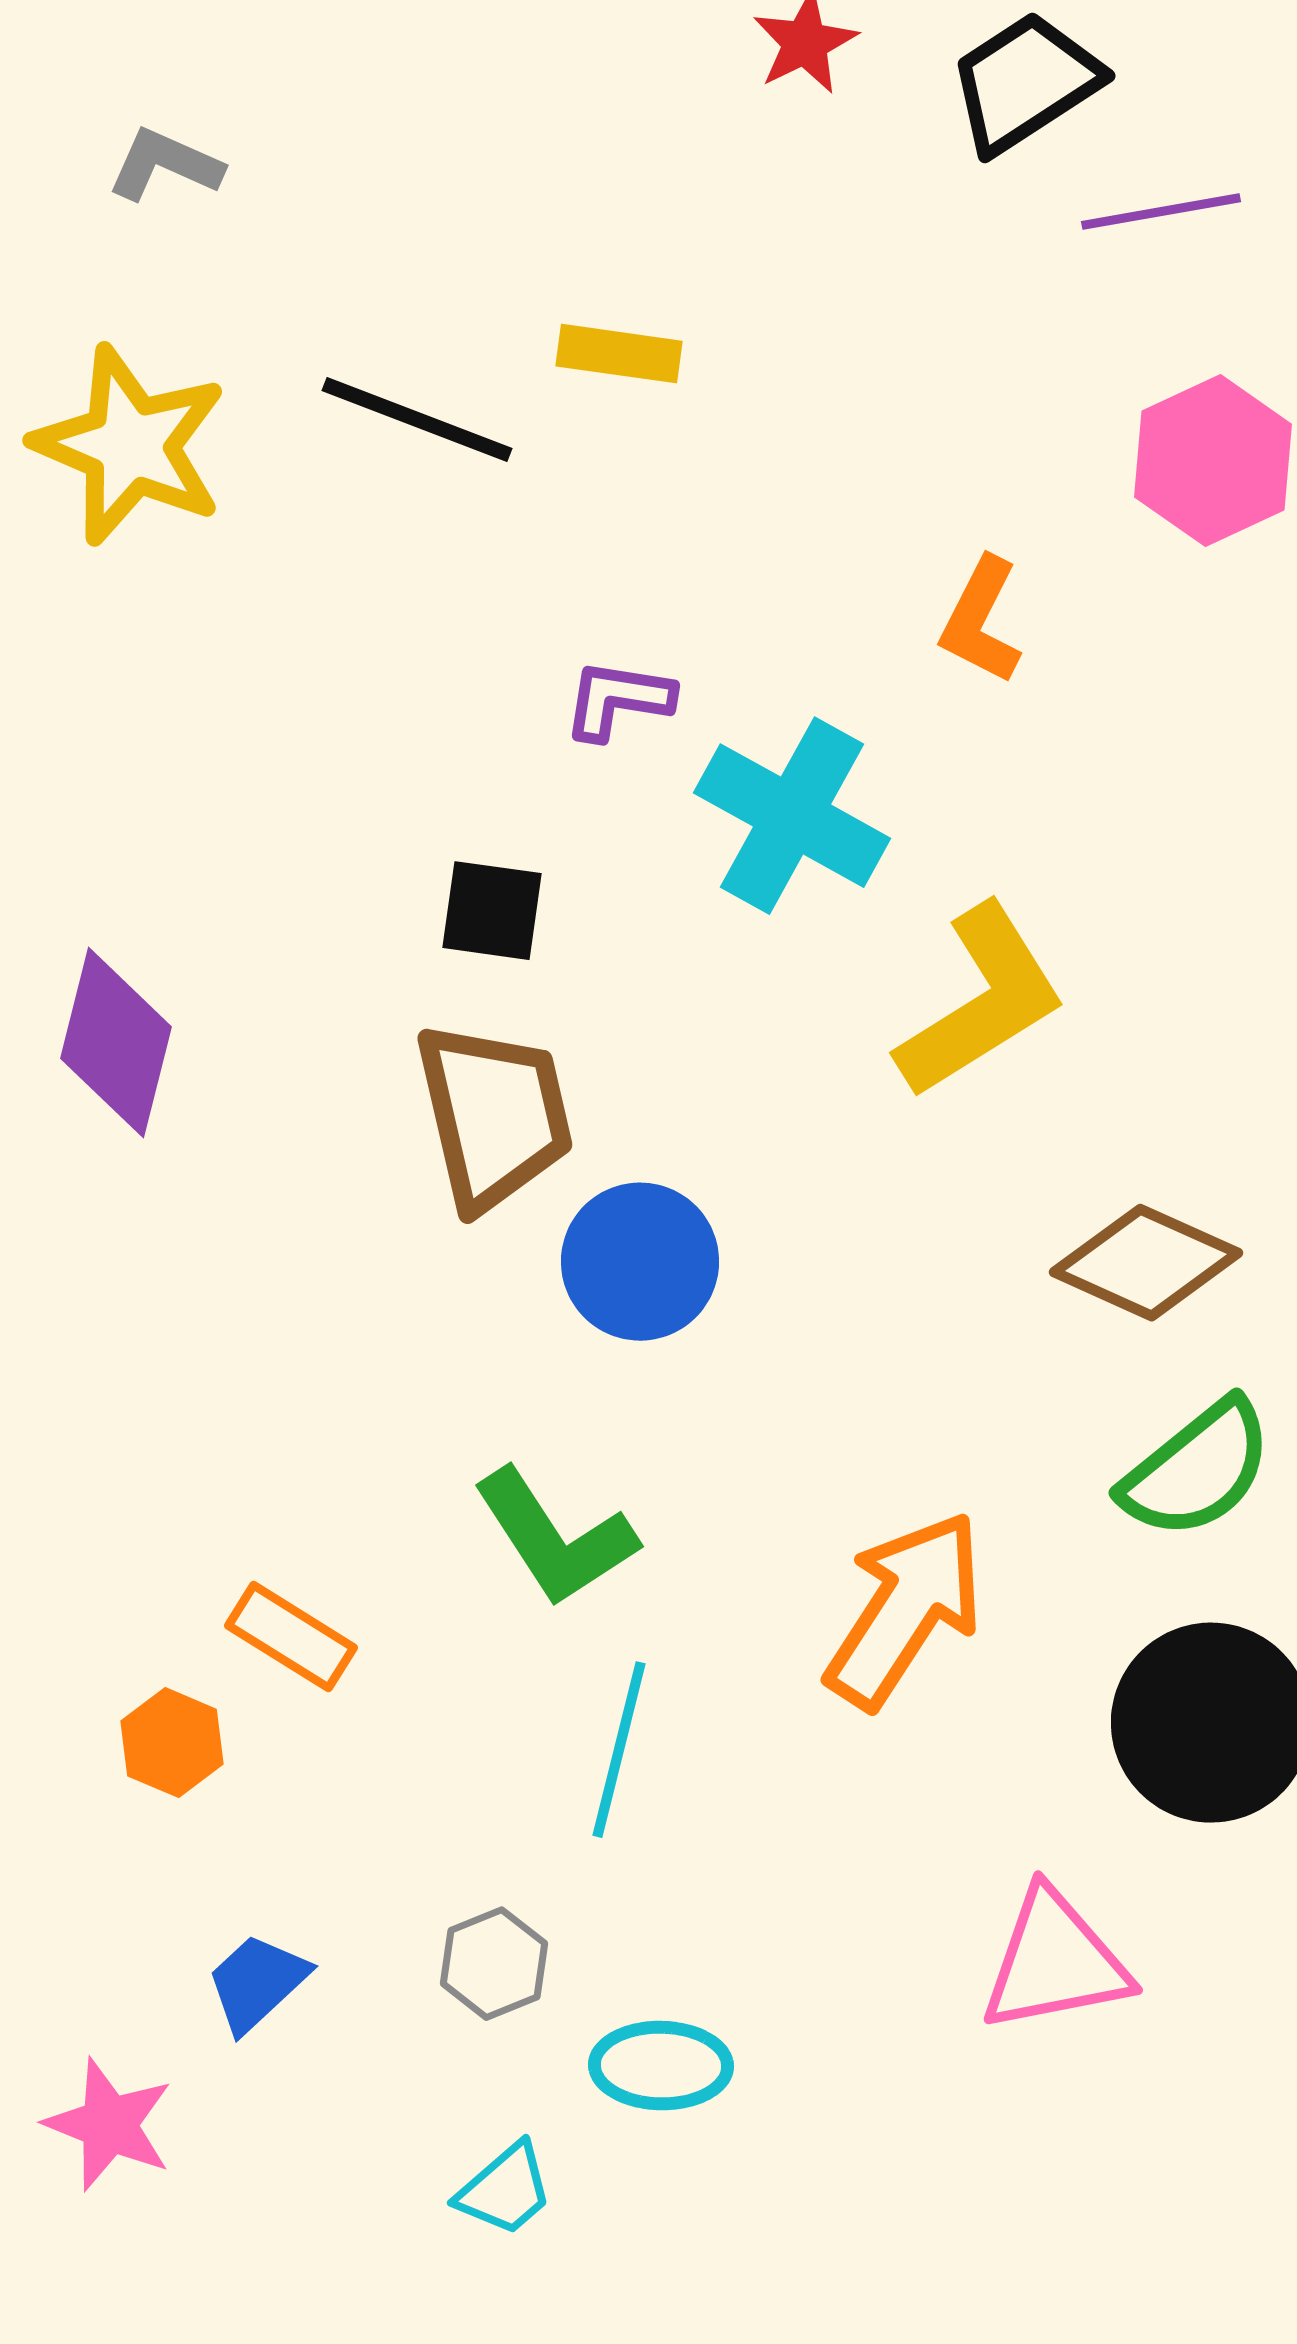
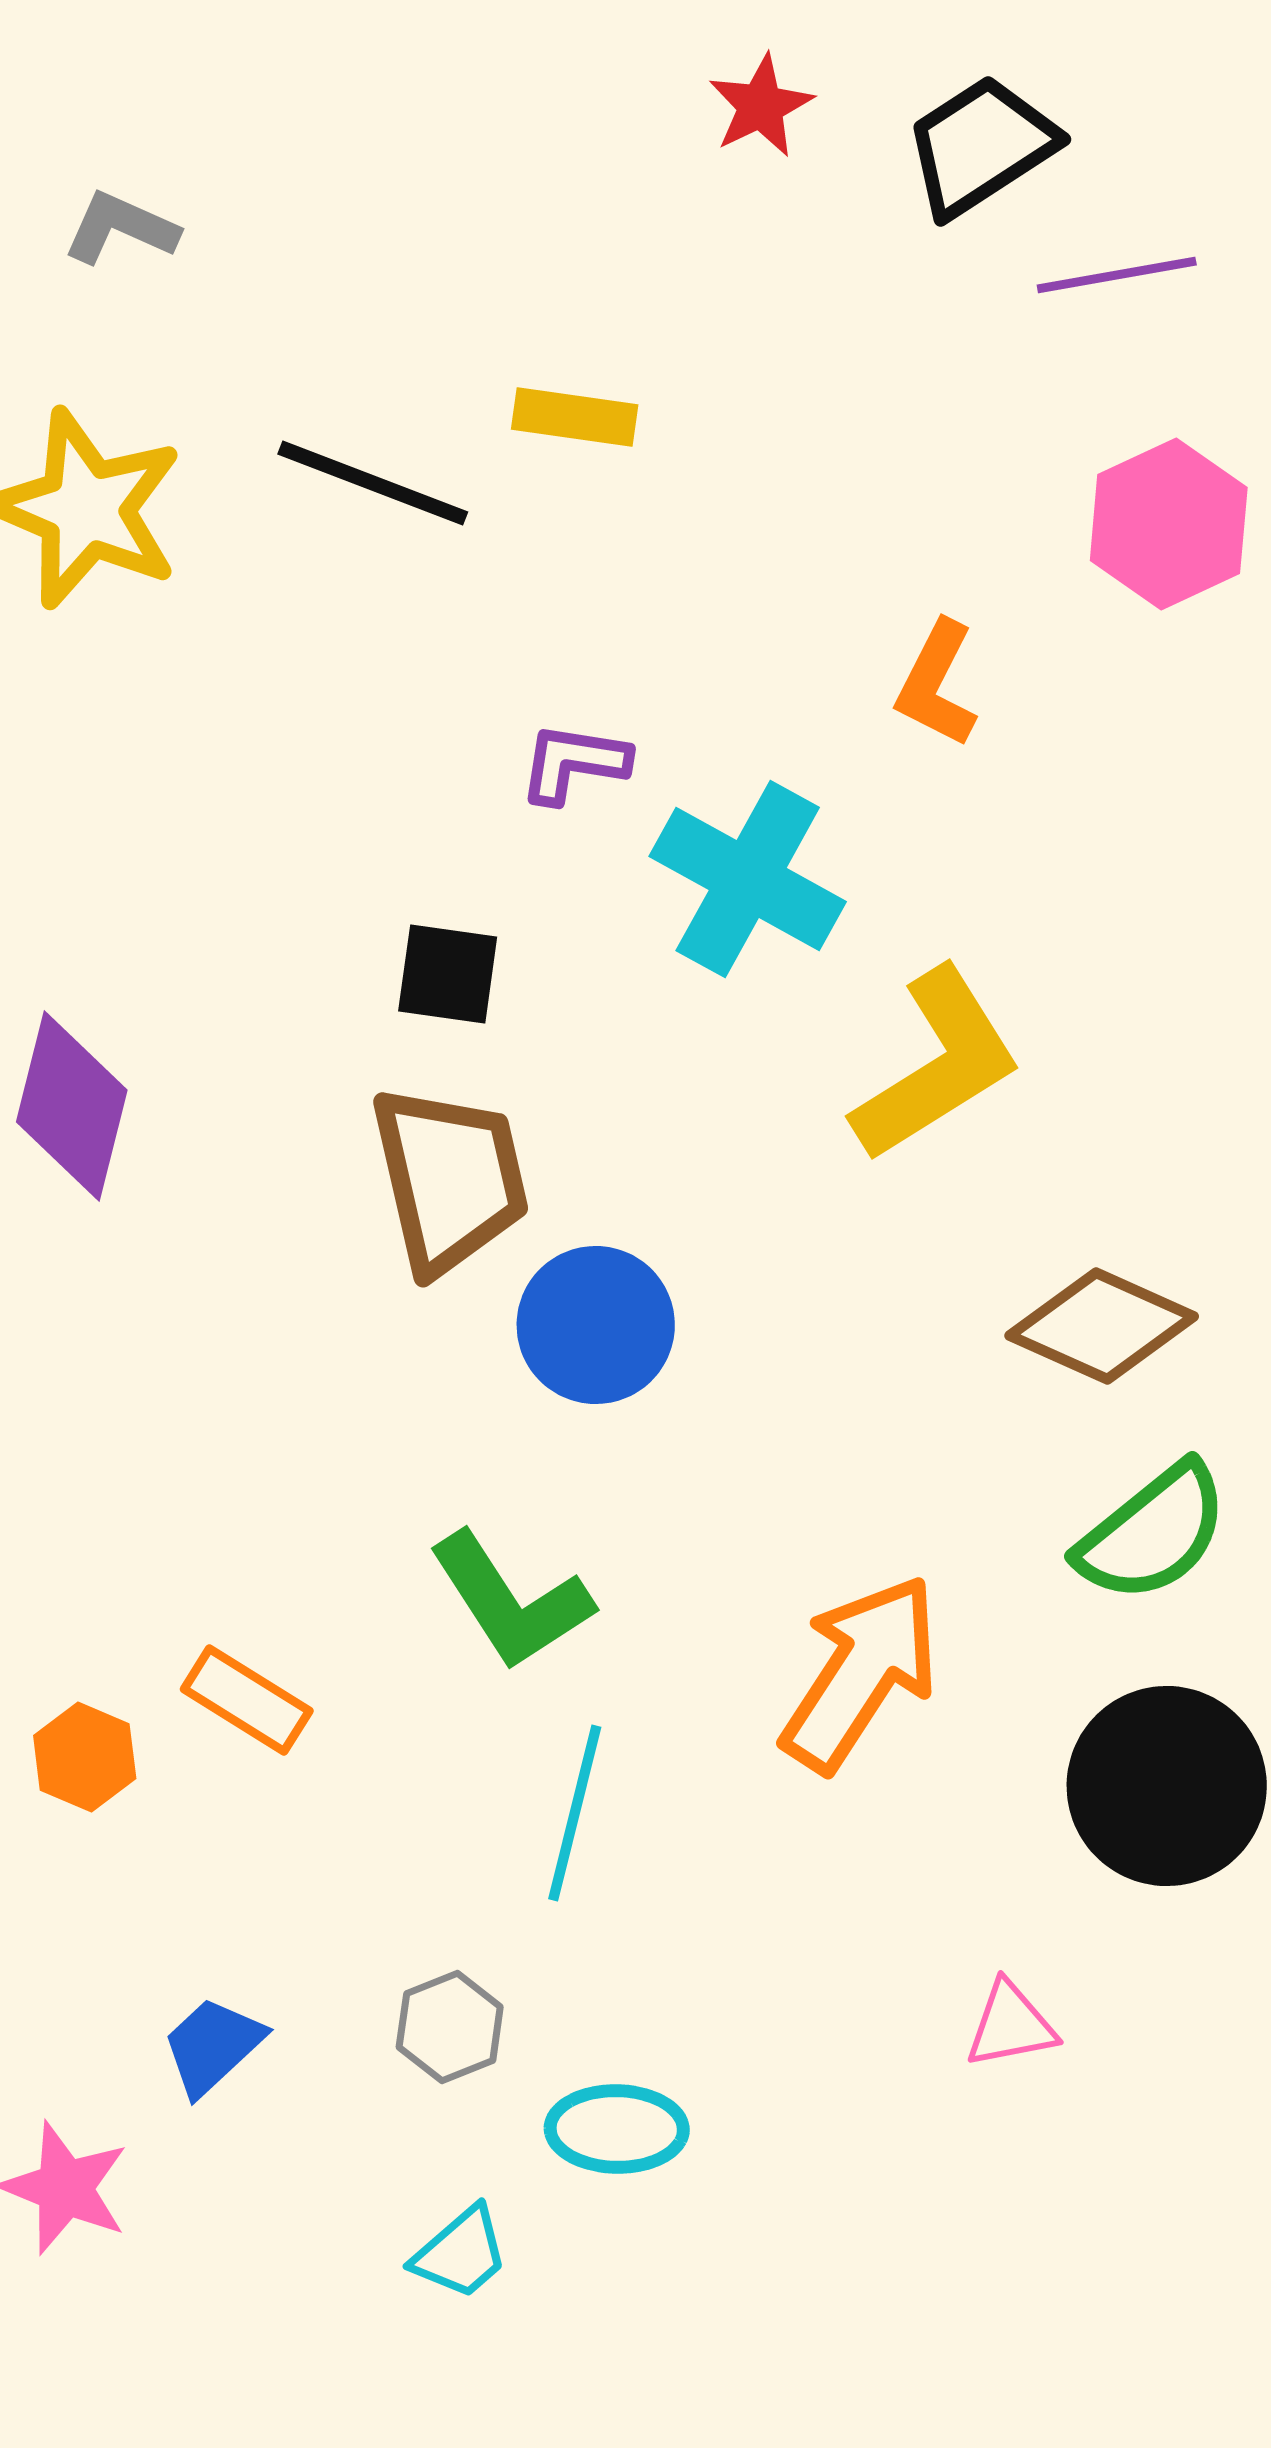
orange hexagon: (172, 1743) -> (85, 1757), moved
pink triangle: (1055, 1962) -> (1011, 2025), size x0.6

